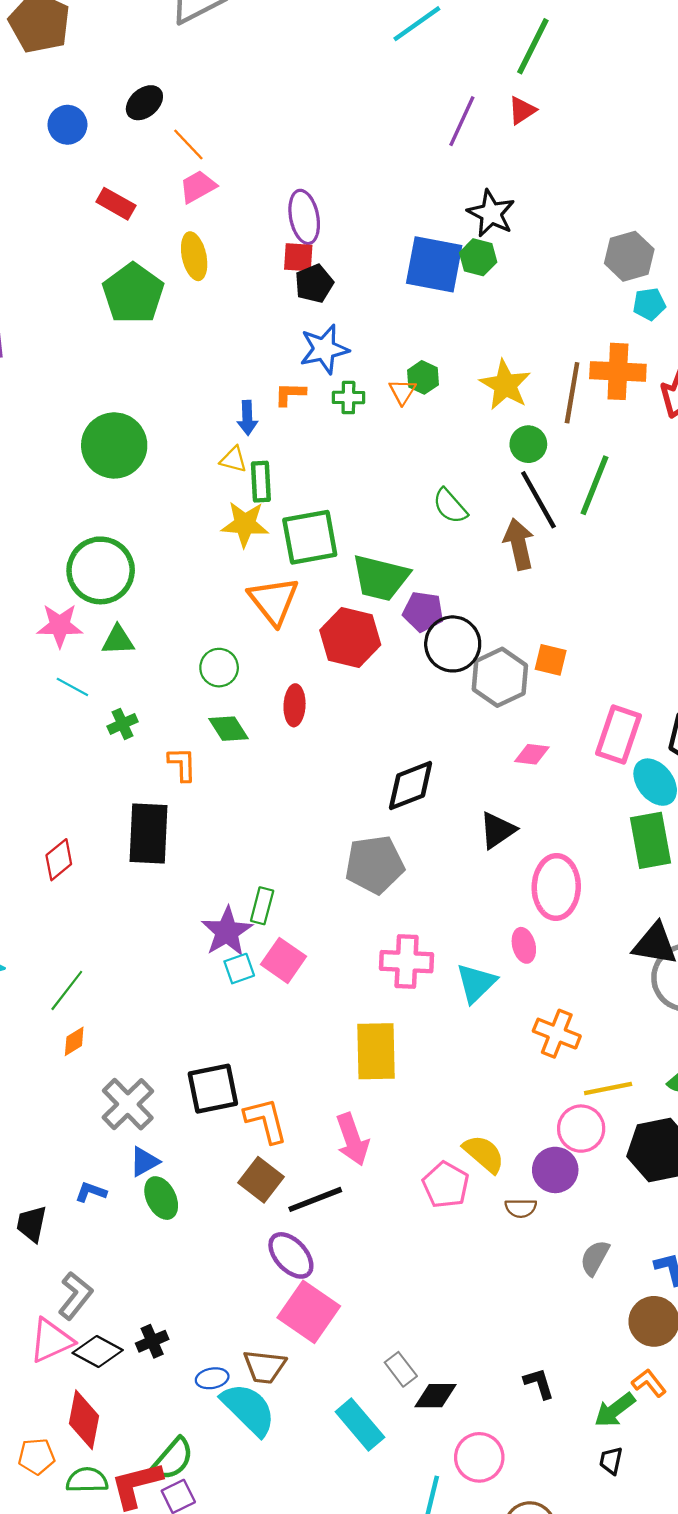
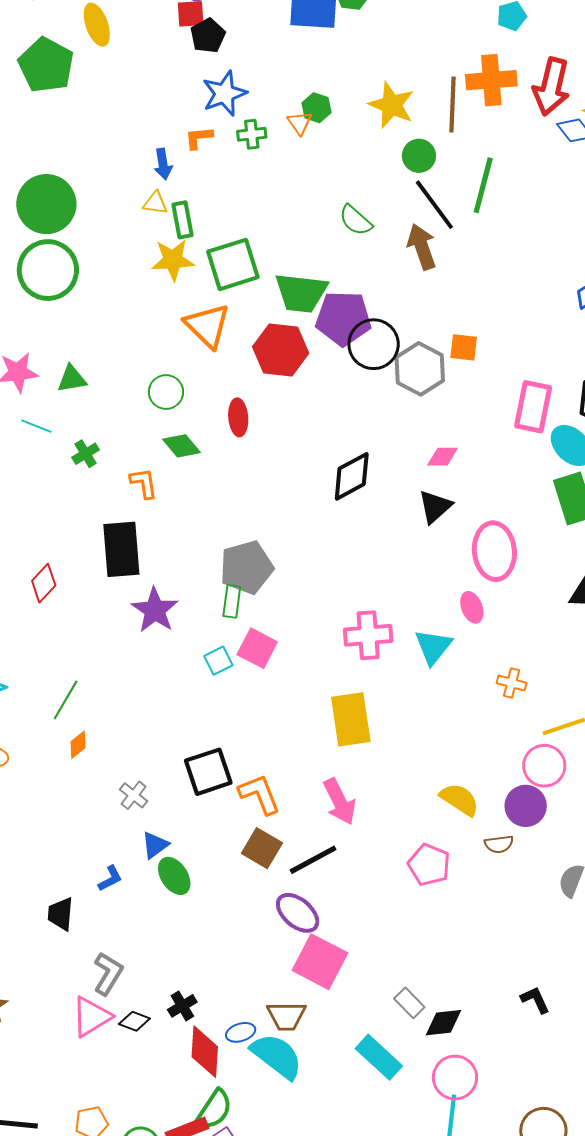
green circle: (101, 570) -> (48, 270), moved
purple pentagon: (423, 612) -> (343, 318), size x1.5
pink diamond: (532, 754) -> (443, 457), moved
gray pentagon: (375, 865) -> (247, 567), moved
purple star: (227, 932) -> (155, 610), moved
orange cross: (557, 1034) -> (512, 683), size x0.7
gray cross: (128, 1104) -> (134, 795), size x0.6
pink pentagon: (446, 1185) -> (429, 865), moved
blue L-shape: (91, 1192) -> (110, 879), turned 140
black diamond: (98, 1351) -> (134, 1021), size x0.7
red diamond: (84, 1420) -> (205, 1052), moved
pink circle: (479, 1457) -> (455, 1078), moved

